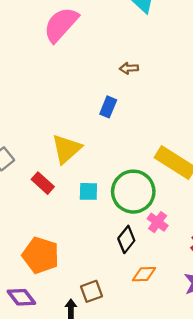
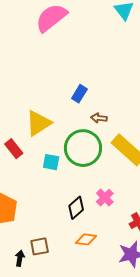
brown arrow: (129, 68) -> (99, 118), moved
green circle: (133, 192) -> (83, 148), moved

